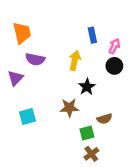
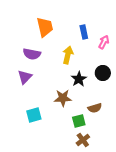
orange trapezoid: (22, 33) -> (45, 27), moved
black circle: (114, 66) -> (103, 73), moved
purple triangle: (15, 78) -> (25, 77), moved
cyan square: (27, 116) -> (34, 115), moved

